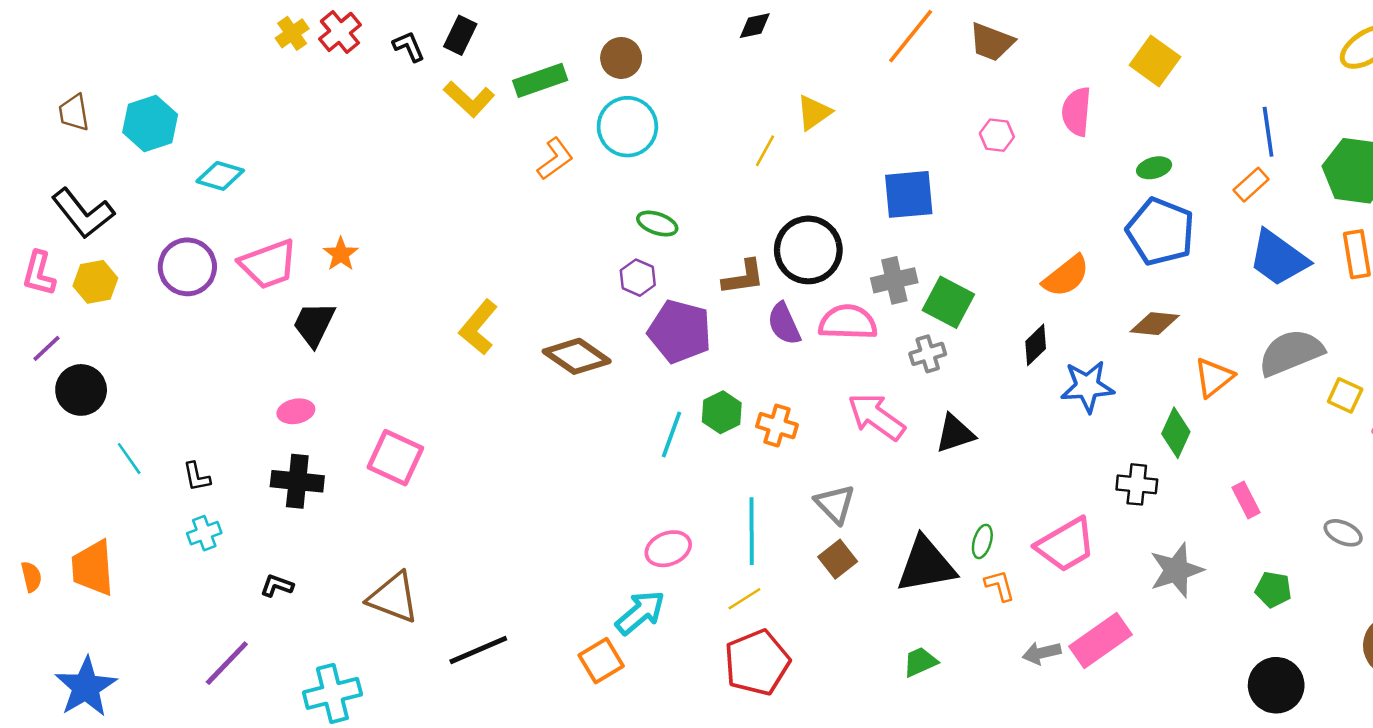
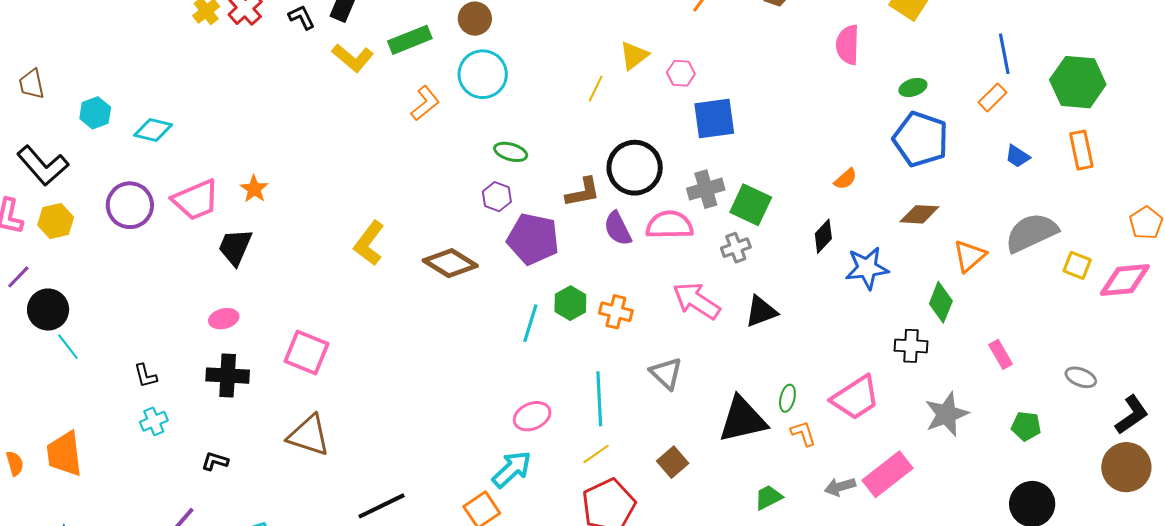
cyan hexagon: (150, 123) -> (95, 113), moved, size x0.7
pink hexagon: (997, 135) -> (681, 73), moved
blue trapezoid: (1278, 258) -> (1018, 156), size x0.5
orange semicircle: (1066, 276) -> (845, 179), size x0.6
cyan line: (129, 459) -> (68, 347), moved
brown square: (838, 559) -> (673, 462), moved
brown triangle: (393, 598) -> (309, 435), moved
green trapezoid: (920, 662) -> (768, 497), moved

